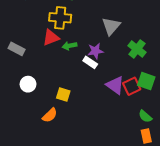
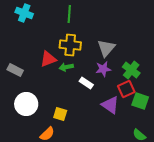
yellow cross: (60, 18) -> (70, 45), moved
purple star: (95, 51) -> (103, 69), moved
white circle: (28, 84) -> (26, 104), size x1.5
red square: (132, 86) -> (126, 89), moved

